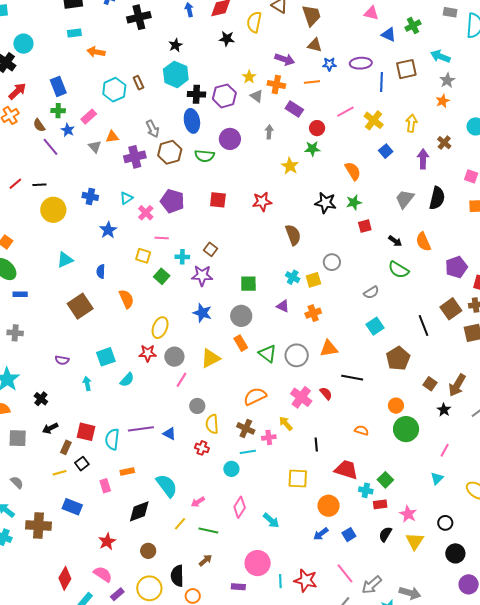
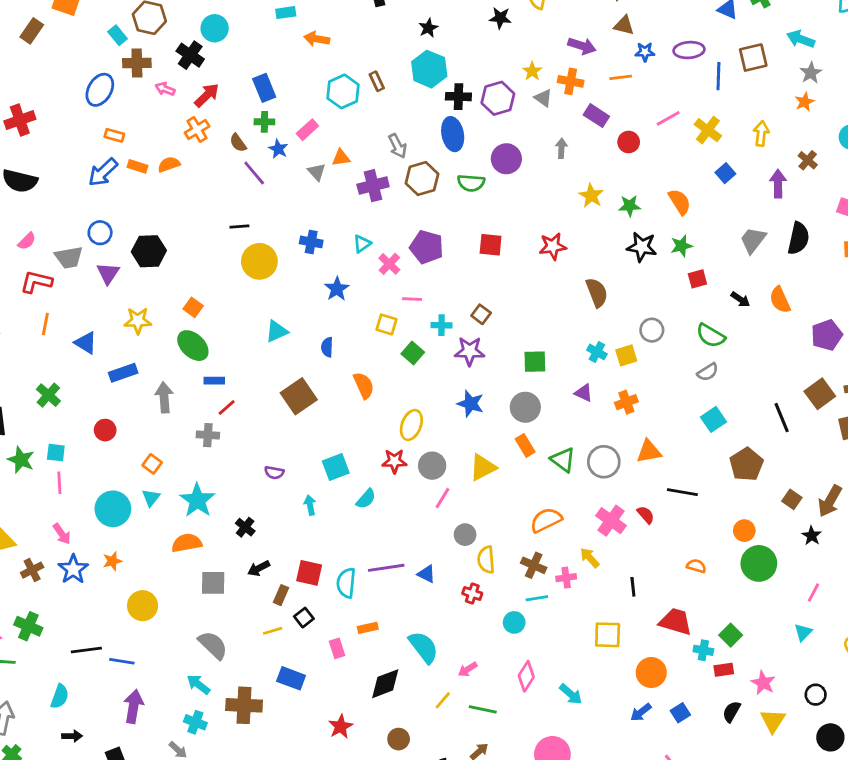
green star: (312, 149) -> (630, 206), moved
red line: (15, 184) -> (227, 408), moved
green semicircle: (398, 270) -> (711, 336), moved
gray semicircle: (17, 482) -> (213, 645), size x1.6

